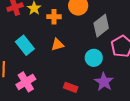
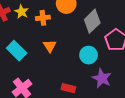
orange triangle: (57, 45) -> (50, 46), turned -40

